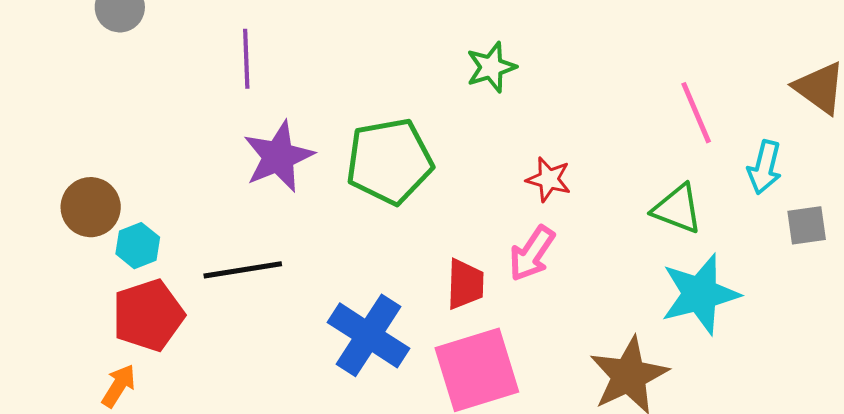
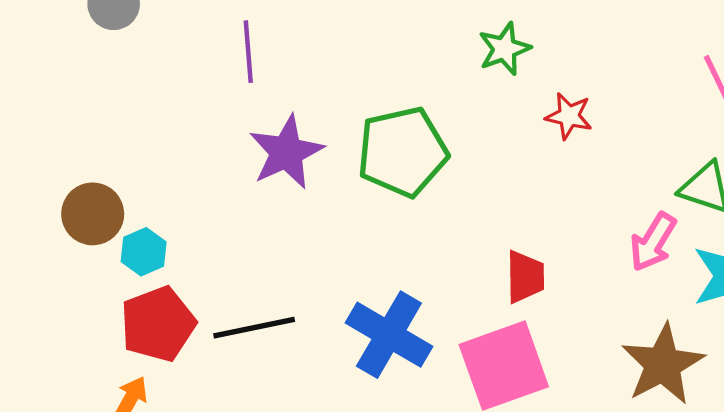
red star: (549, 179) -> (569, 116), moved
pink arrow: (532, 254) -> (653, 242), moved
black line: (243, 270) -> (254, 328), moved
red trapezoid: (465, 284) -> (525, 277), moved

